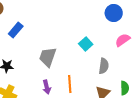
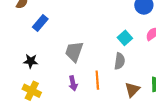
cyan square: (86, 44) -> (125, 38), moved
gray semicircle: (104, 66) -> (120, 61), moved

